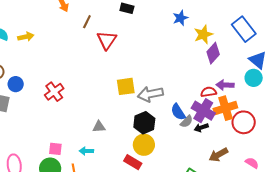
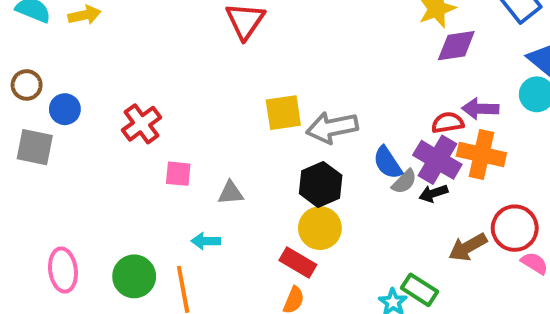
purple diamond: (213, 53) -> (456, 46), turned 40
orange cross: (225, 108) -> (481, 155), turned 30
red circle: (244, 122) -> (515, 228), moved
pink square: (55, 149) -> (178, 174), moved

